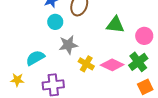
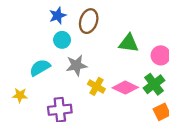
cyan semicircle: (35, 58) -> (40, 68), moved
yellow star: (17, 80) -> (20, 95), moved

